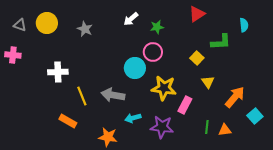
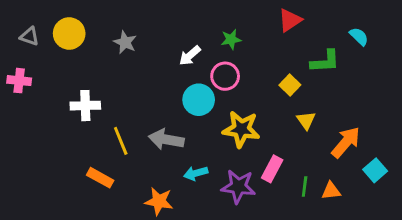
white arrow: (131, 19) -> (190, 56), moved
cyan semicircle: (244, 25) -> (359, 36), turned -40
pink rectangle: (185, 105) -> (272, 169), moved

